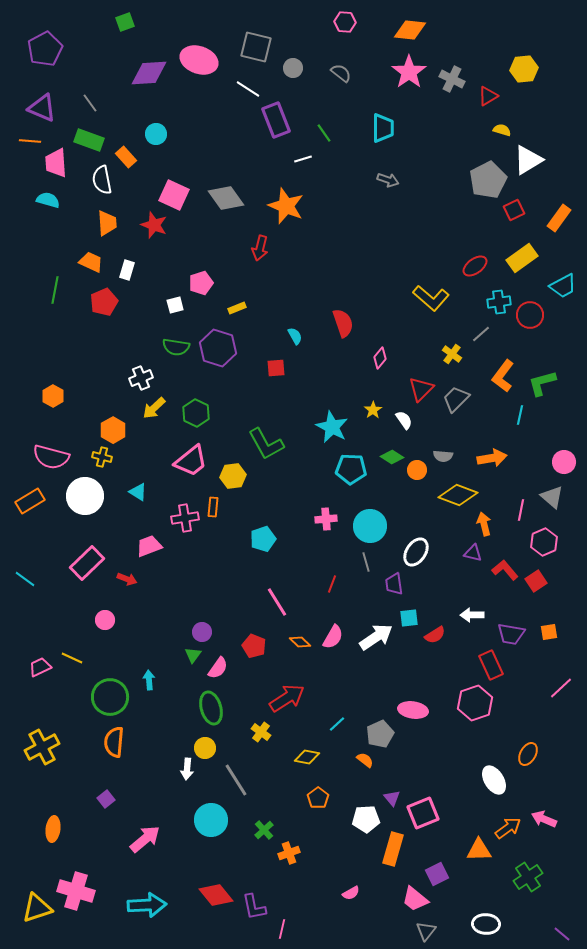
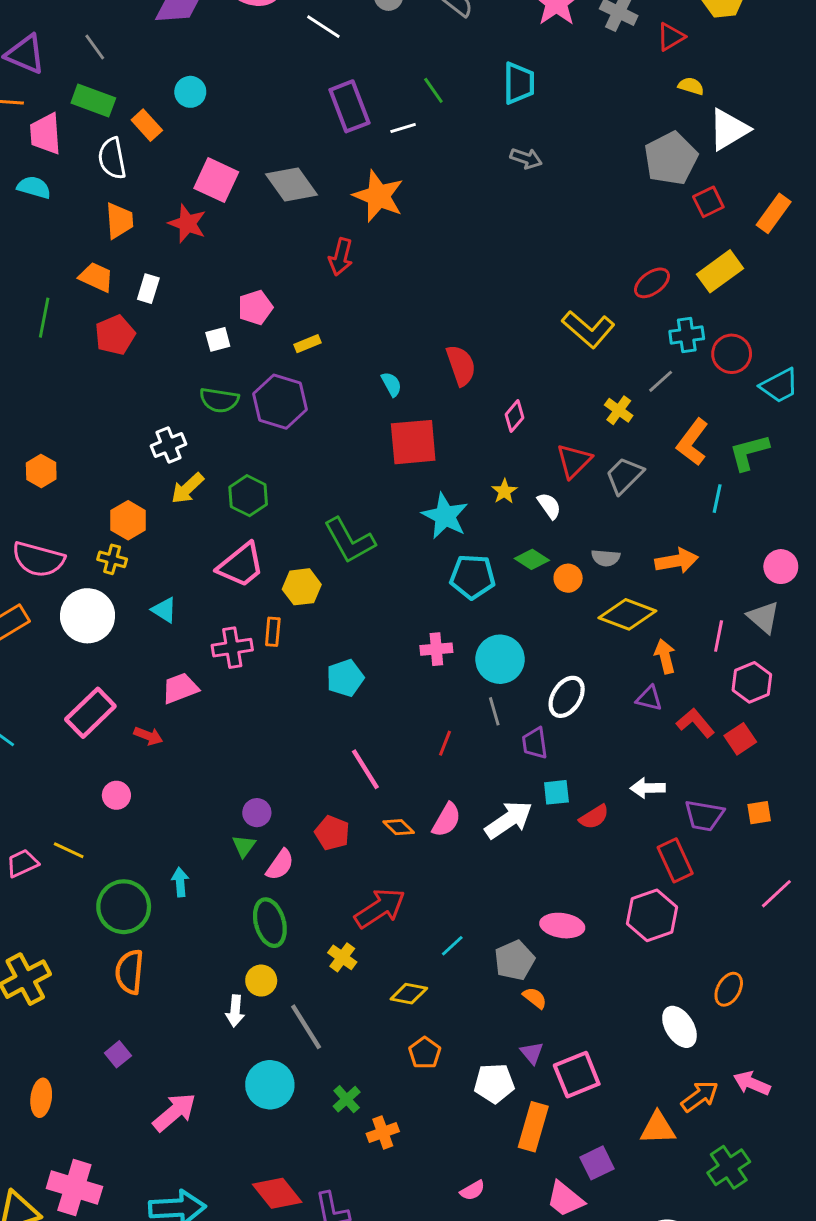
purple rectangle: (276, 120) -> (349, 106), moved
cyan trapezoid: (563, 286) -> (779, 386), moved
red square: (276, 368) -> (413, 442), moved, size x1.8
orange semicircle: (365, 760) -> (535, 998), moved

